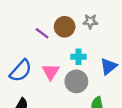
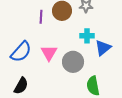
purple line: (42, 33) -> (41, 17), turned 56
cyan cross: (79, 57) -> (87, 36), moved

